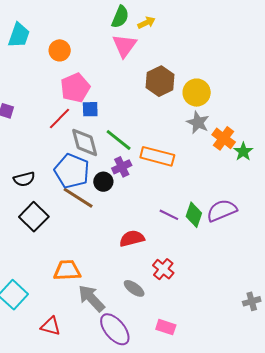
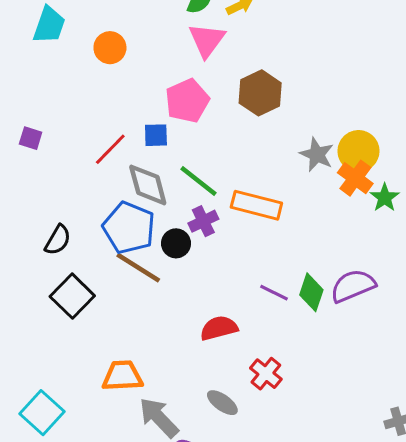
pink pentagon: (75, 88) -> (187, 101), moved
yellow circle: (197, 93) -> (359, 151), moved
black semicircle: (24, 179) -> (58, 240), turned -45

